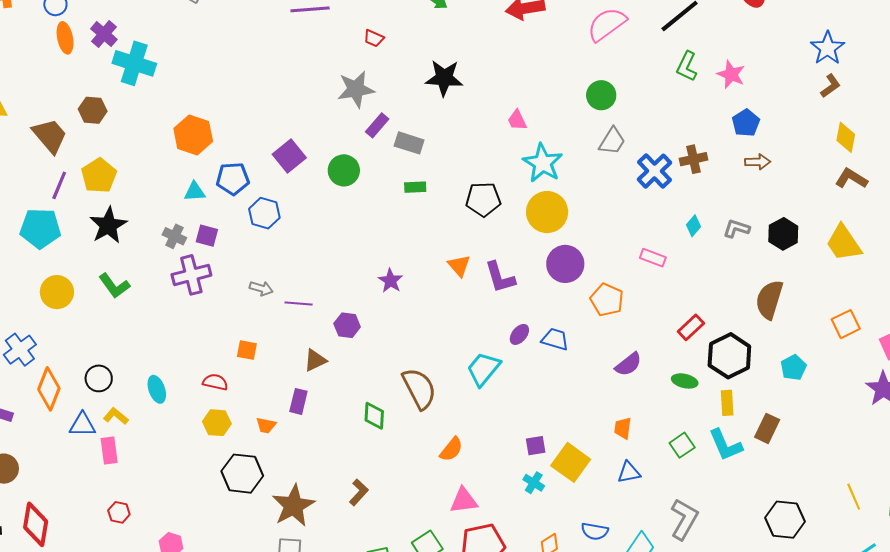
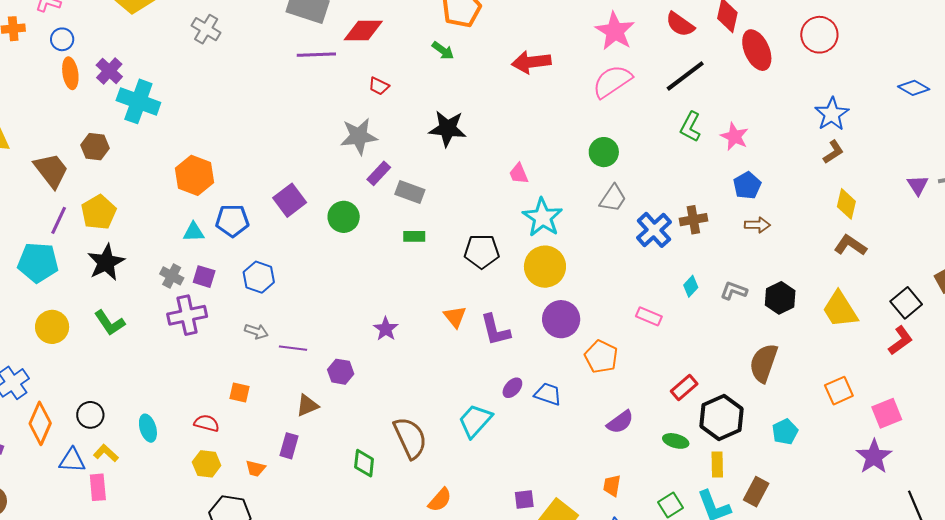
blue hexagon: (264, 213) -> (259, 277), moved

